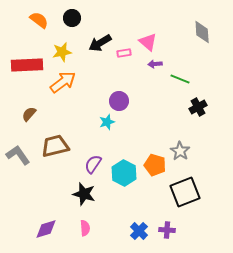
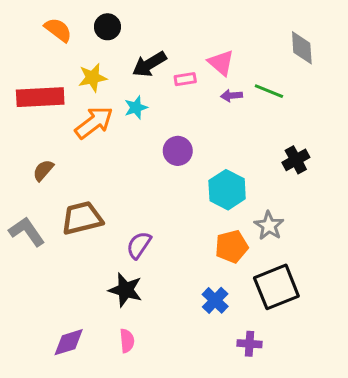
green line: (180, 79) -> (269, 91), moved
cyan star: (107, 122) -> (136, 108), moved
orange pentagon: (155, 165) -> (232, 247), turned -30
cyan hexagon: (124, 173) -> (227, 190), moved
blue cross: (139, 231) -> (215, 300), moved

